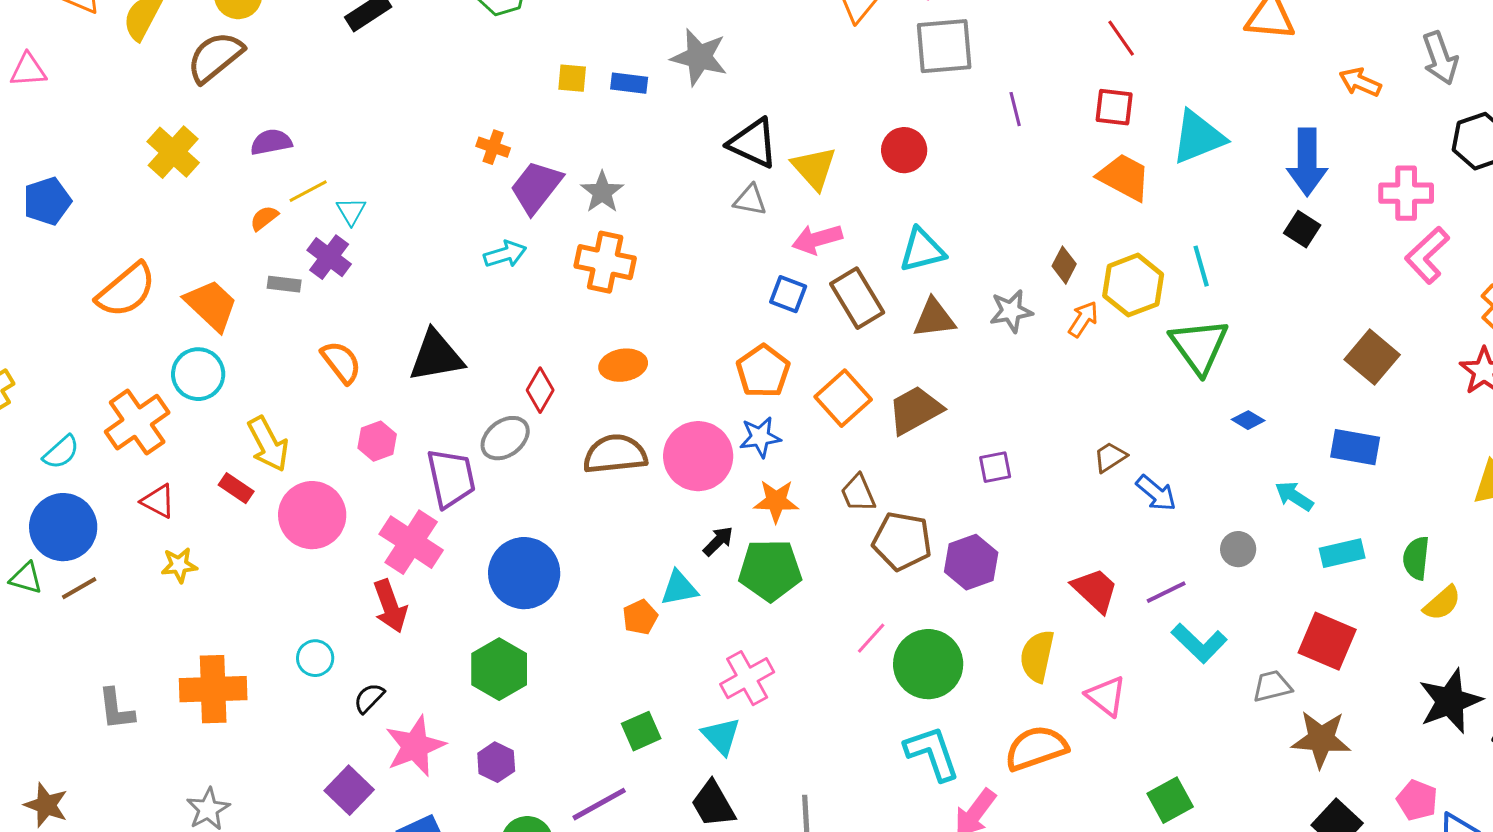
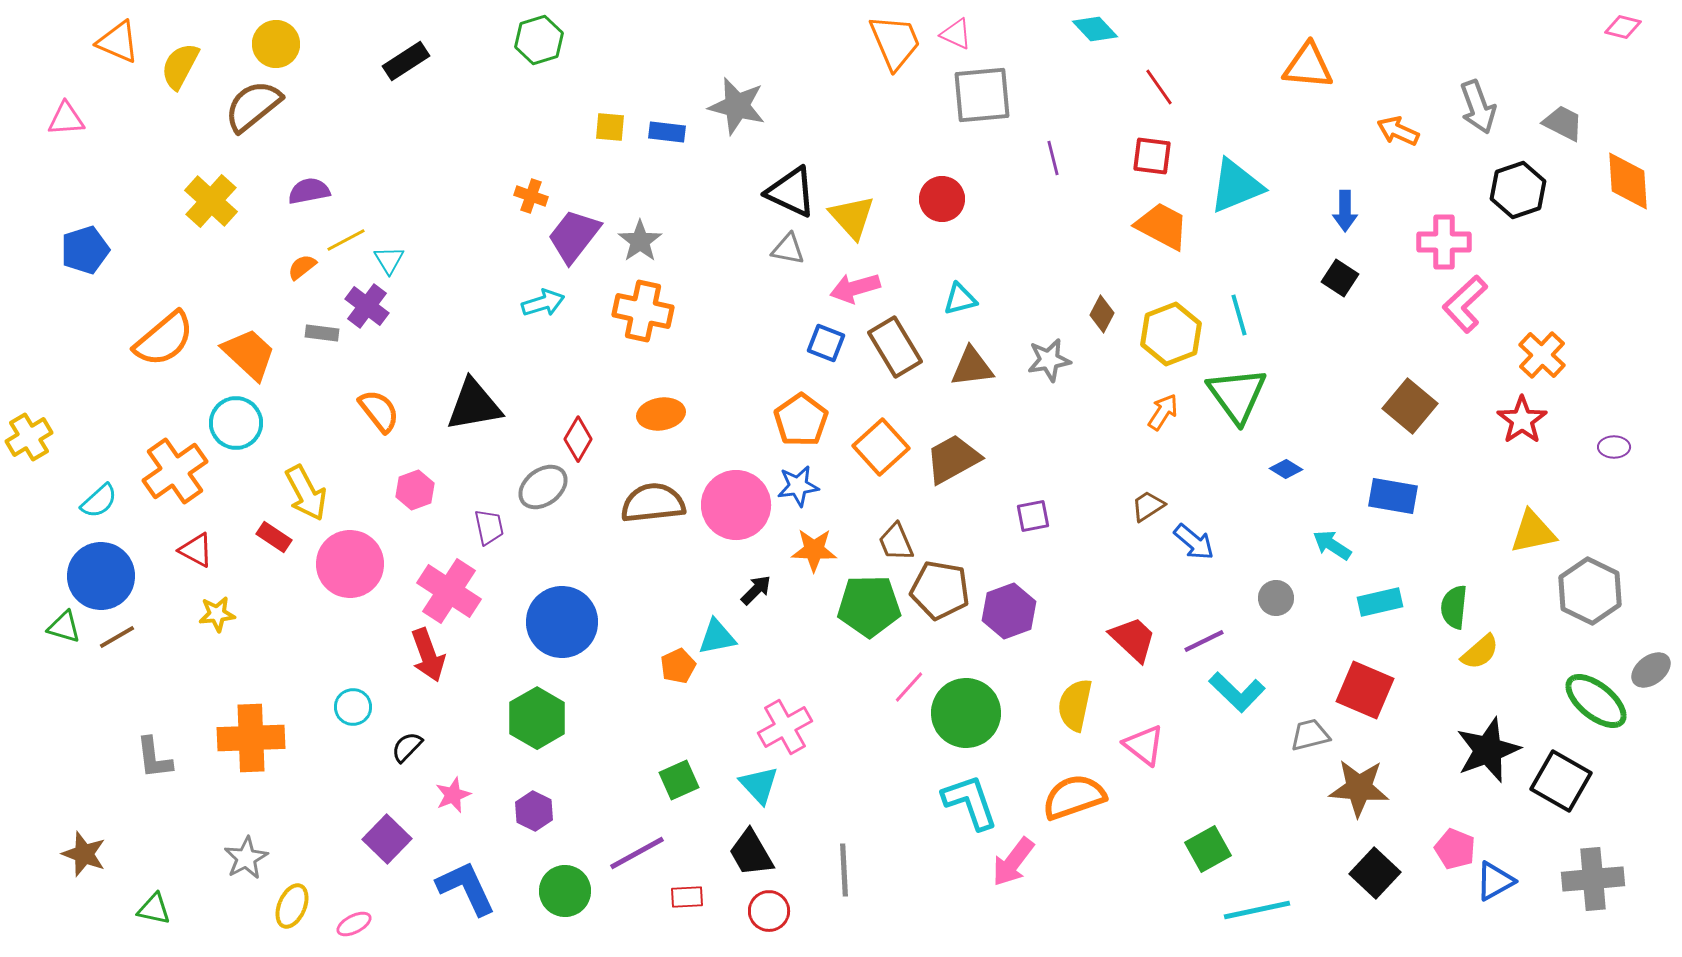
blue arrow: (1307, 162) -> (1345, 211), size x0.6
cyan triangle: (922, 250) -> (960, 299), size x0.7
orange arrow: (1083, 319) -> (1163, 412), moved
purple trapezoid: (451, 478) -> (489, 527), size x0.6
green pentagon: (770, 570) -> (869, 606), moved
pink star: (415, 746) -> (453, 795), size x0.6

